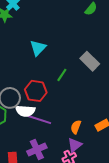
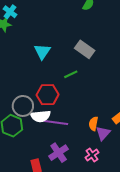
gray rectangle: (90, 61) -> (85, 49), moved
green line: (62, 75) -> (71, 74), turned 40
purple triangle: (75, 145) -> (103, 133), moved

